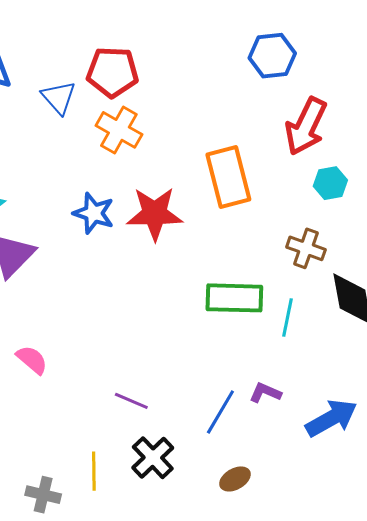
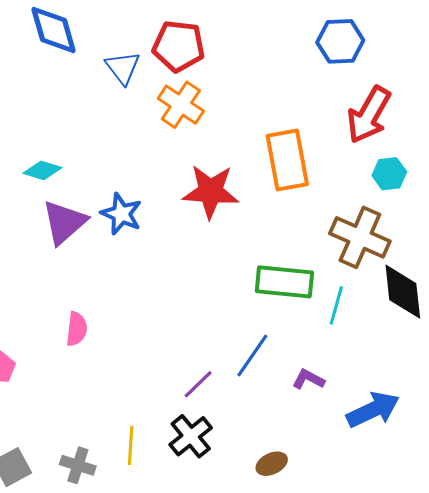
blue star: (94, 213) -> (121, 214), moved
brown cross: (306, 248) -> (360, 237), size x1.5
pink semicircle: (32, 360) -> (77, 329), turned 52
purple line: (131, 401) -> (198, 384), moved, turned -72
blue line: (220, 412) -> (252, 356), moved

